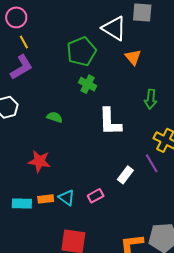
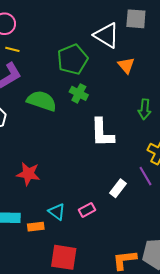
yellow line: (24, 42) -> (12, 49), turned -48
green semicircle: (55, 117) -> (42, 101), moved, size x1.8
orange rectangle: (46, 199) -> (36, 227), moved

